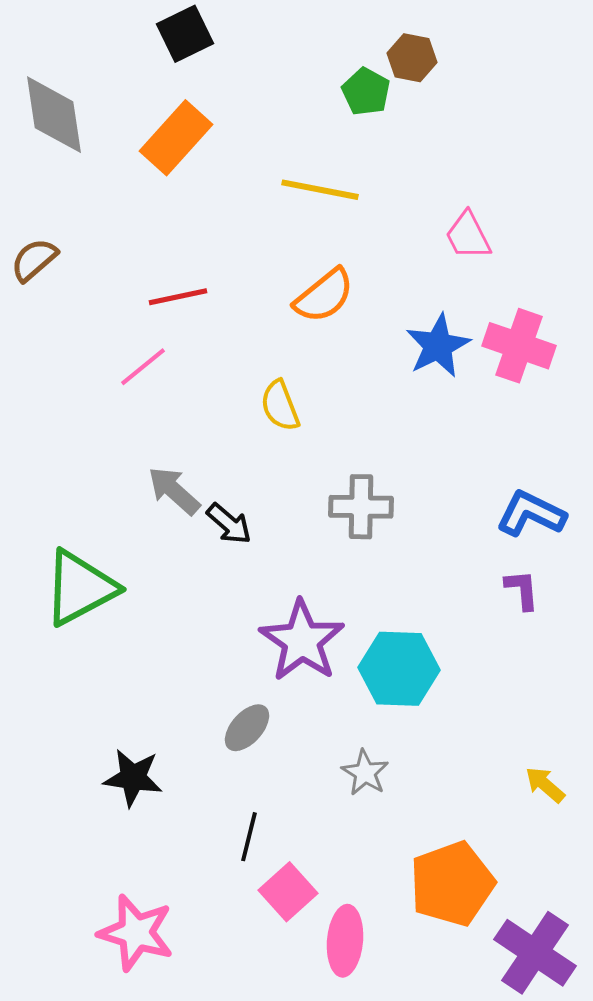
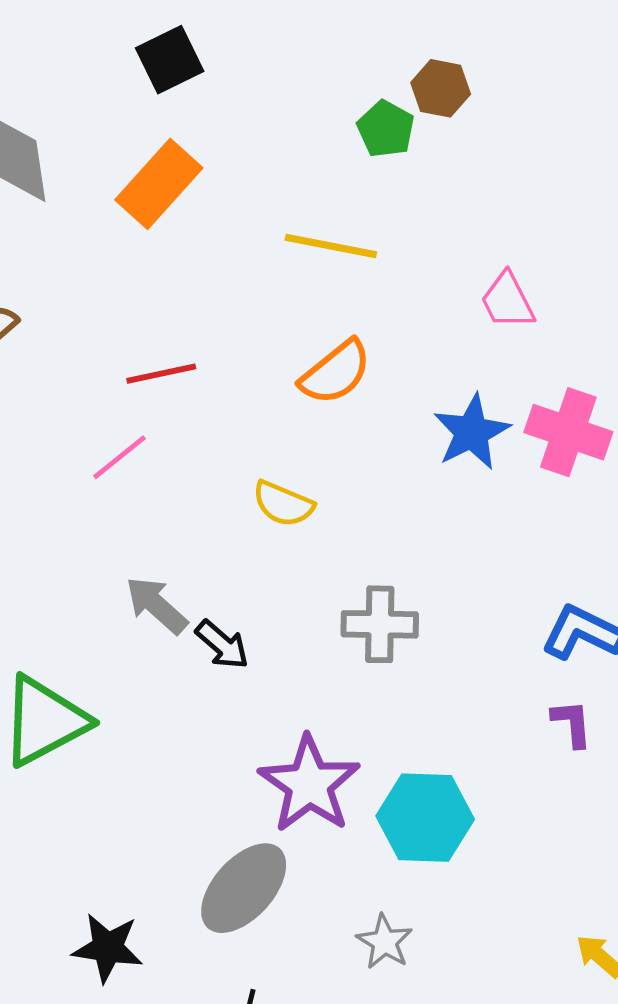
yellow semicircle: (280, 406) -> (283, 504), turned -46
gray ellipse: (247, 728) -> (244, 888), size x1.6

